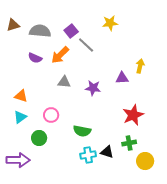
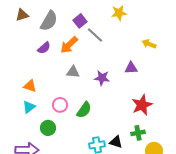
gray semicircle: (40, 31) -> (49, 21), turned 115
purple semicircle: (35, 58) -> (44, 48), turned -64
yellow arrow: (140, 66) -> (149, 44), moved, turned -80
green semicircle: (82, 131) -> (84, 110), moved, turned -66

